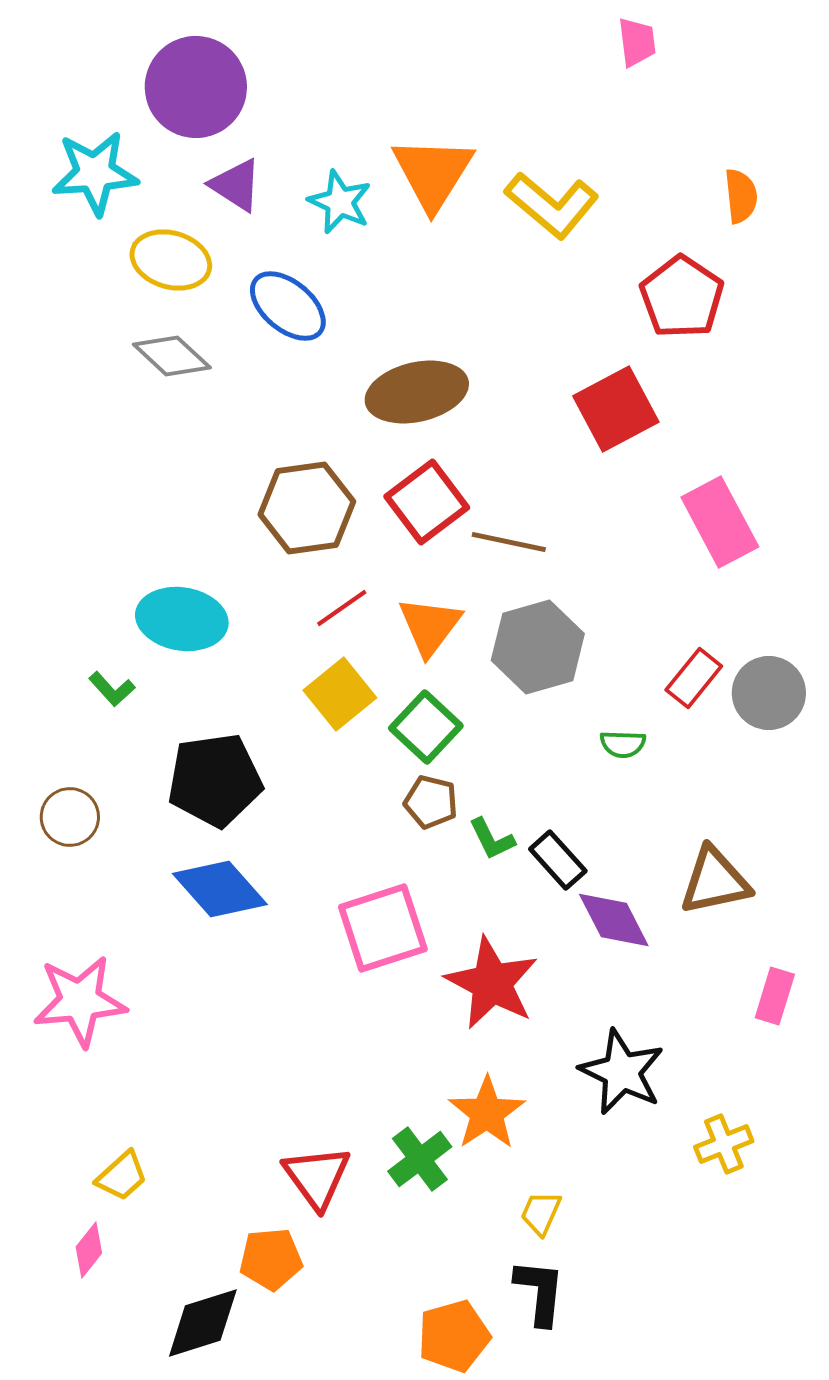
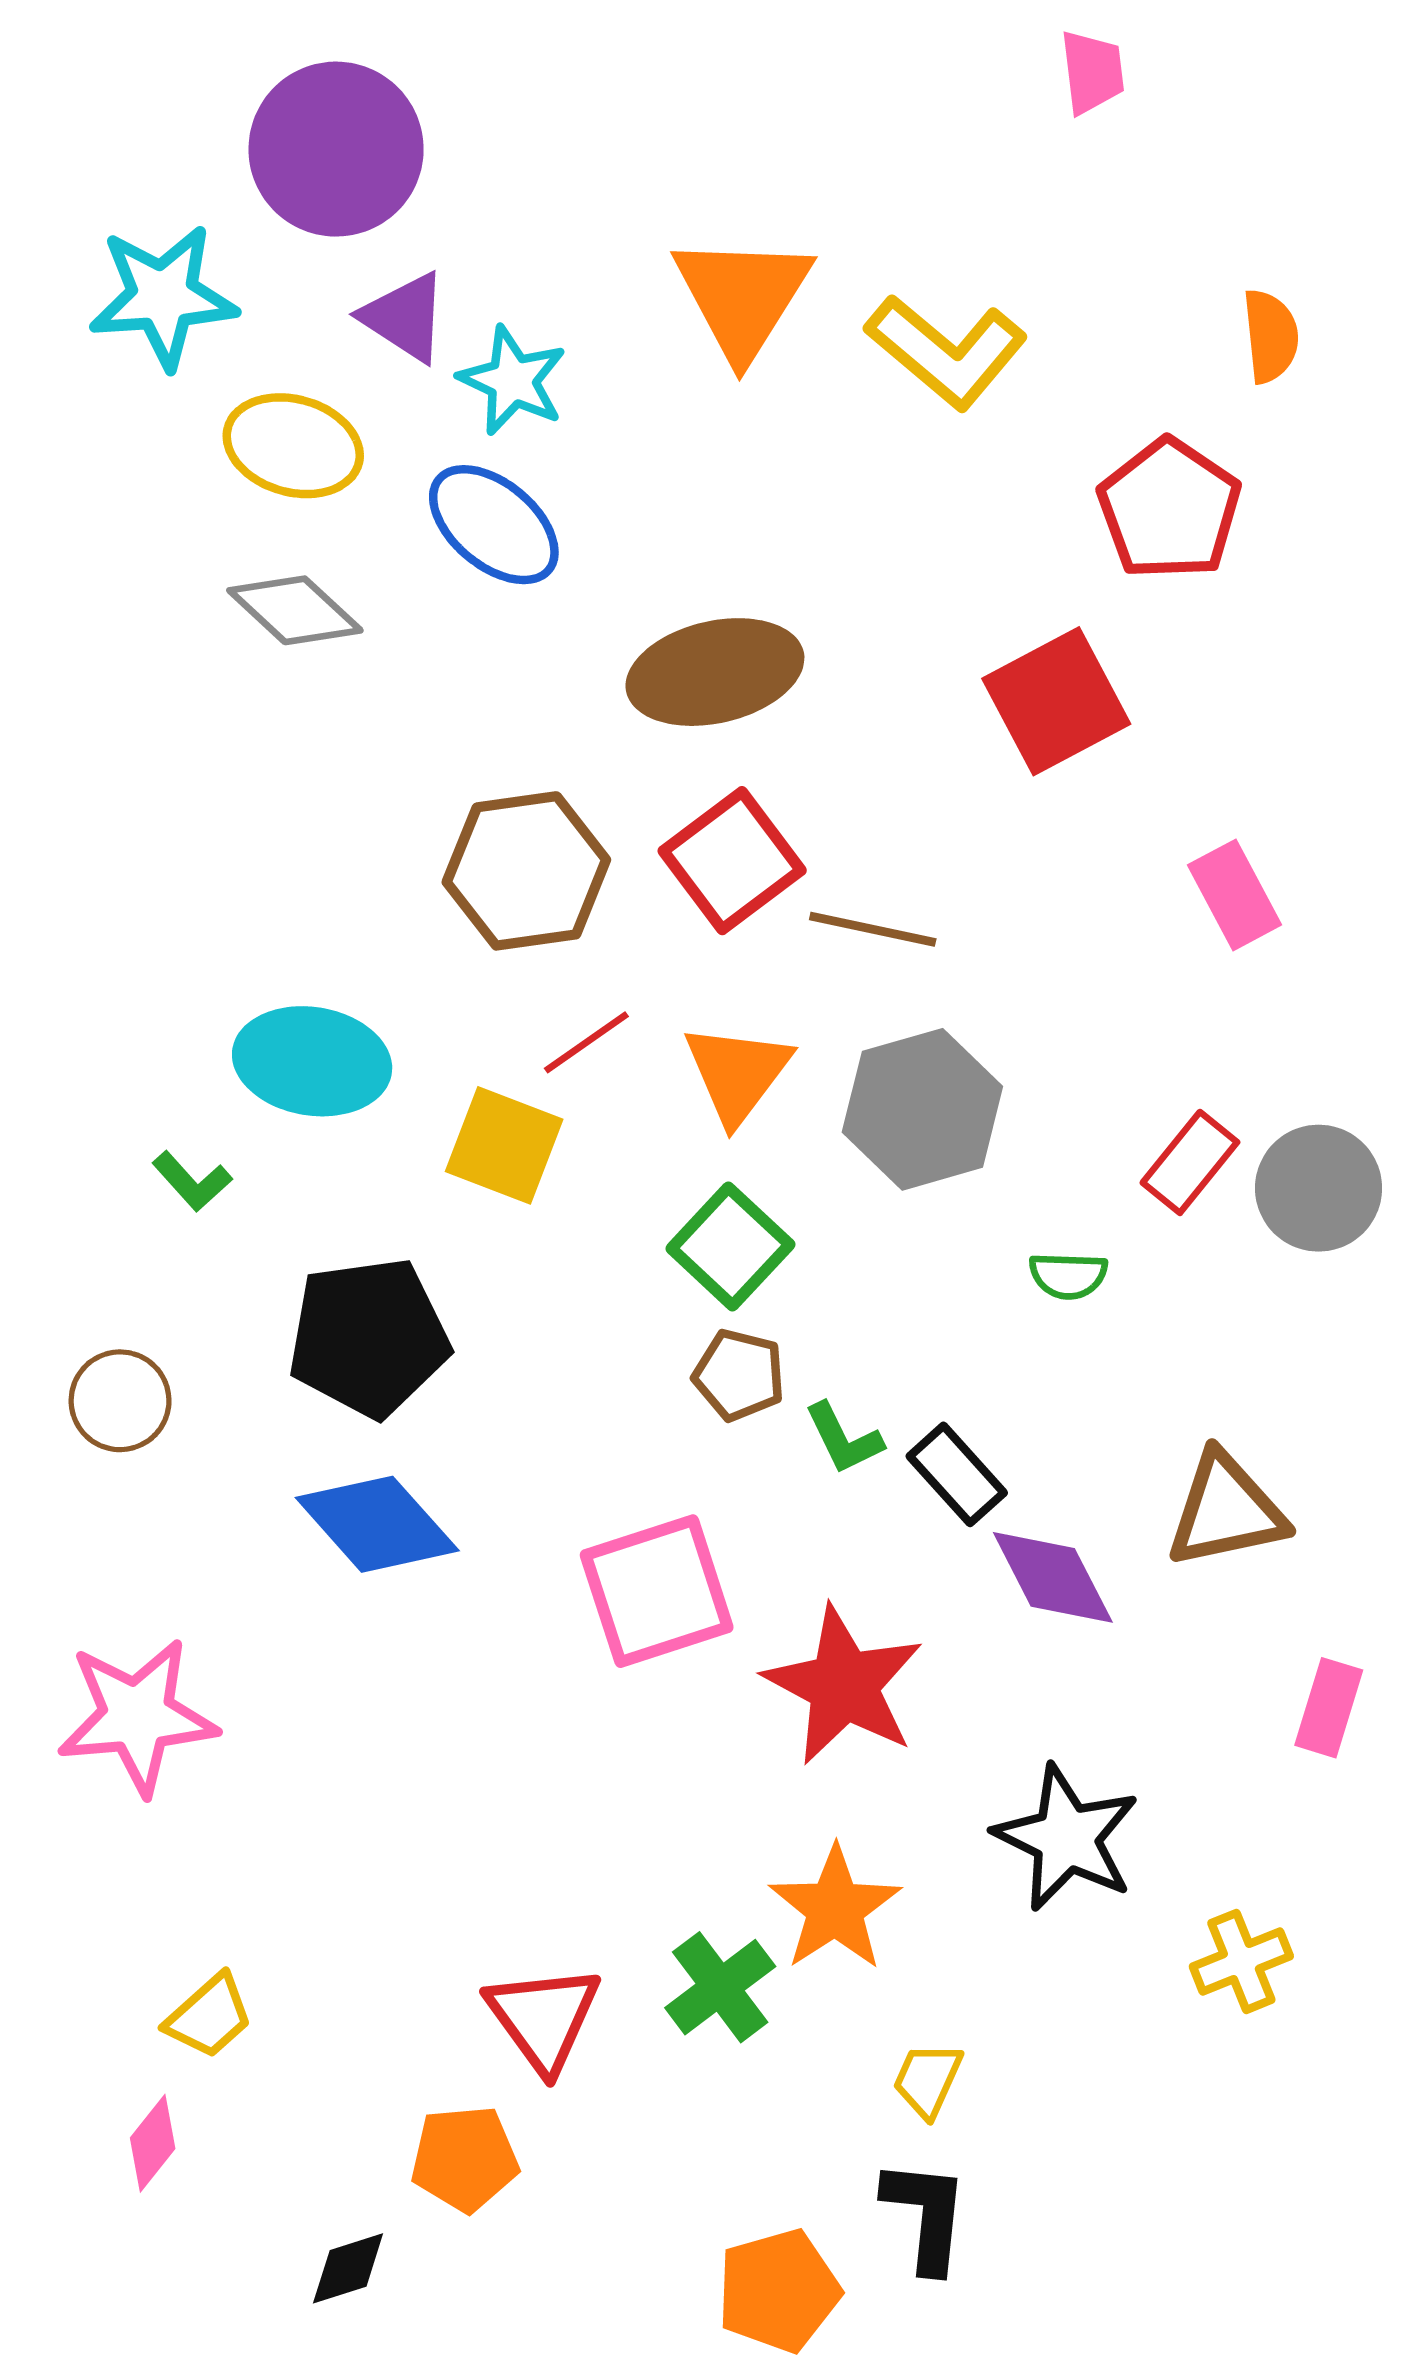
cyan star: (340, 202) -> (513, 381), moved
pink rectangle: (720, 522) -> (1235, 895), size x0.7
yellow square: (340, 694) -> (504, 1145), moved, turned -30
black diamond: (203, 1323) -> (348, 2268), size x0.6

